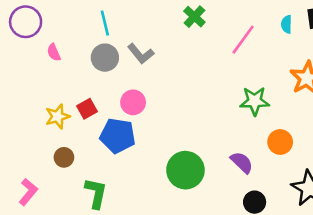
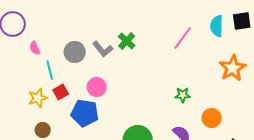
green cross: (194, 17) -> (127, 41), moved
cyan line: (105, 23) -> (50, 70), moved
cyan semicircle: (287, 24) -> (217, 26), size x1.5
green star: (255, 101) -> (183, 95), moved, size x0.7

